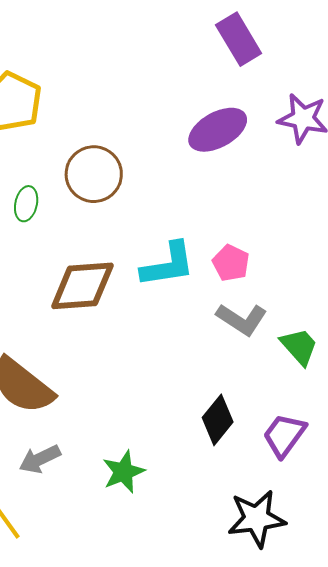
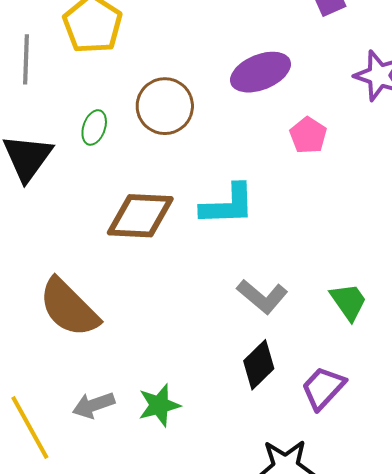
purple ellipse: (218, 130) -> (260, 72), moved
pink pentagon: (231, 263) -> (308, 135), moved
gray L-shape: (242, 319) -> (262, 297), moved
gray arrow: (40, 459) -> (94, 405), moved

